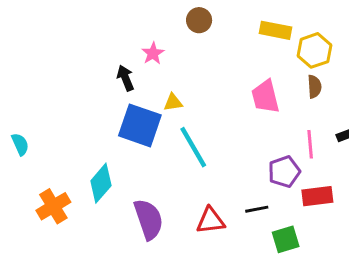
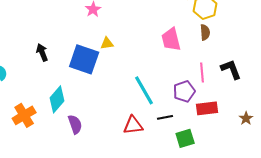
black arrow: (125, 78) -> (42, 52), moved
cyan line: (193, 147) -> (144, 90), moved
purple semicircle: (149, 219) -> (75, 124), moved, size x0.7

